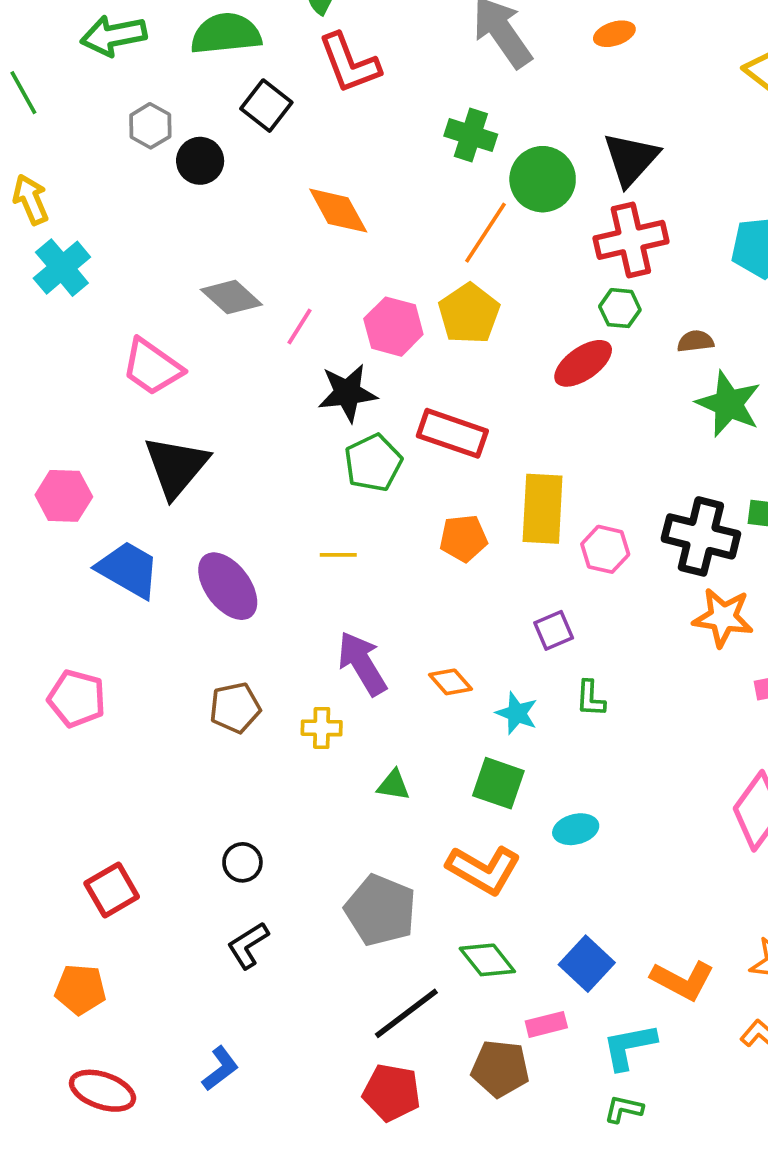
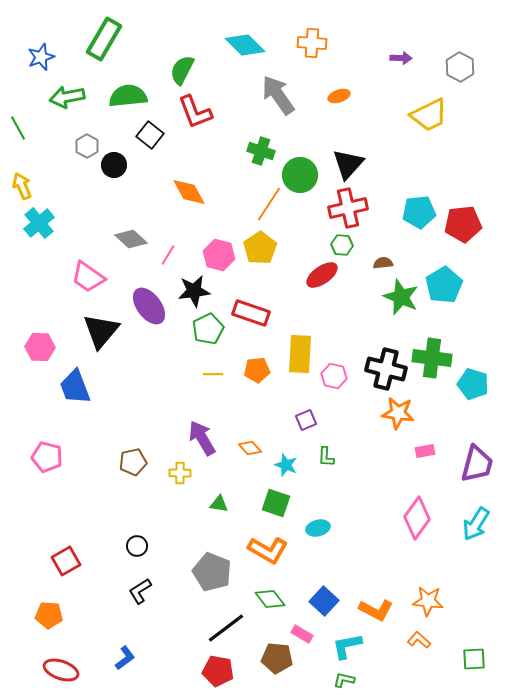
yellow line: (338, 555) -> (213, 374), moved
blue trapezoid: (128, 570) -> (75, 387), turned -141
purple ellipse: (228, 586) -> (149, 306), moved
pink rectangle: (546, 1024) -> (302, 634), turned 45

